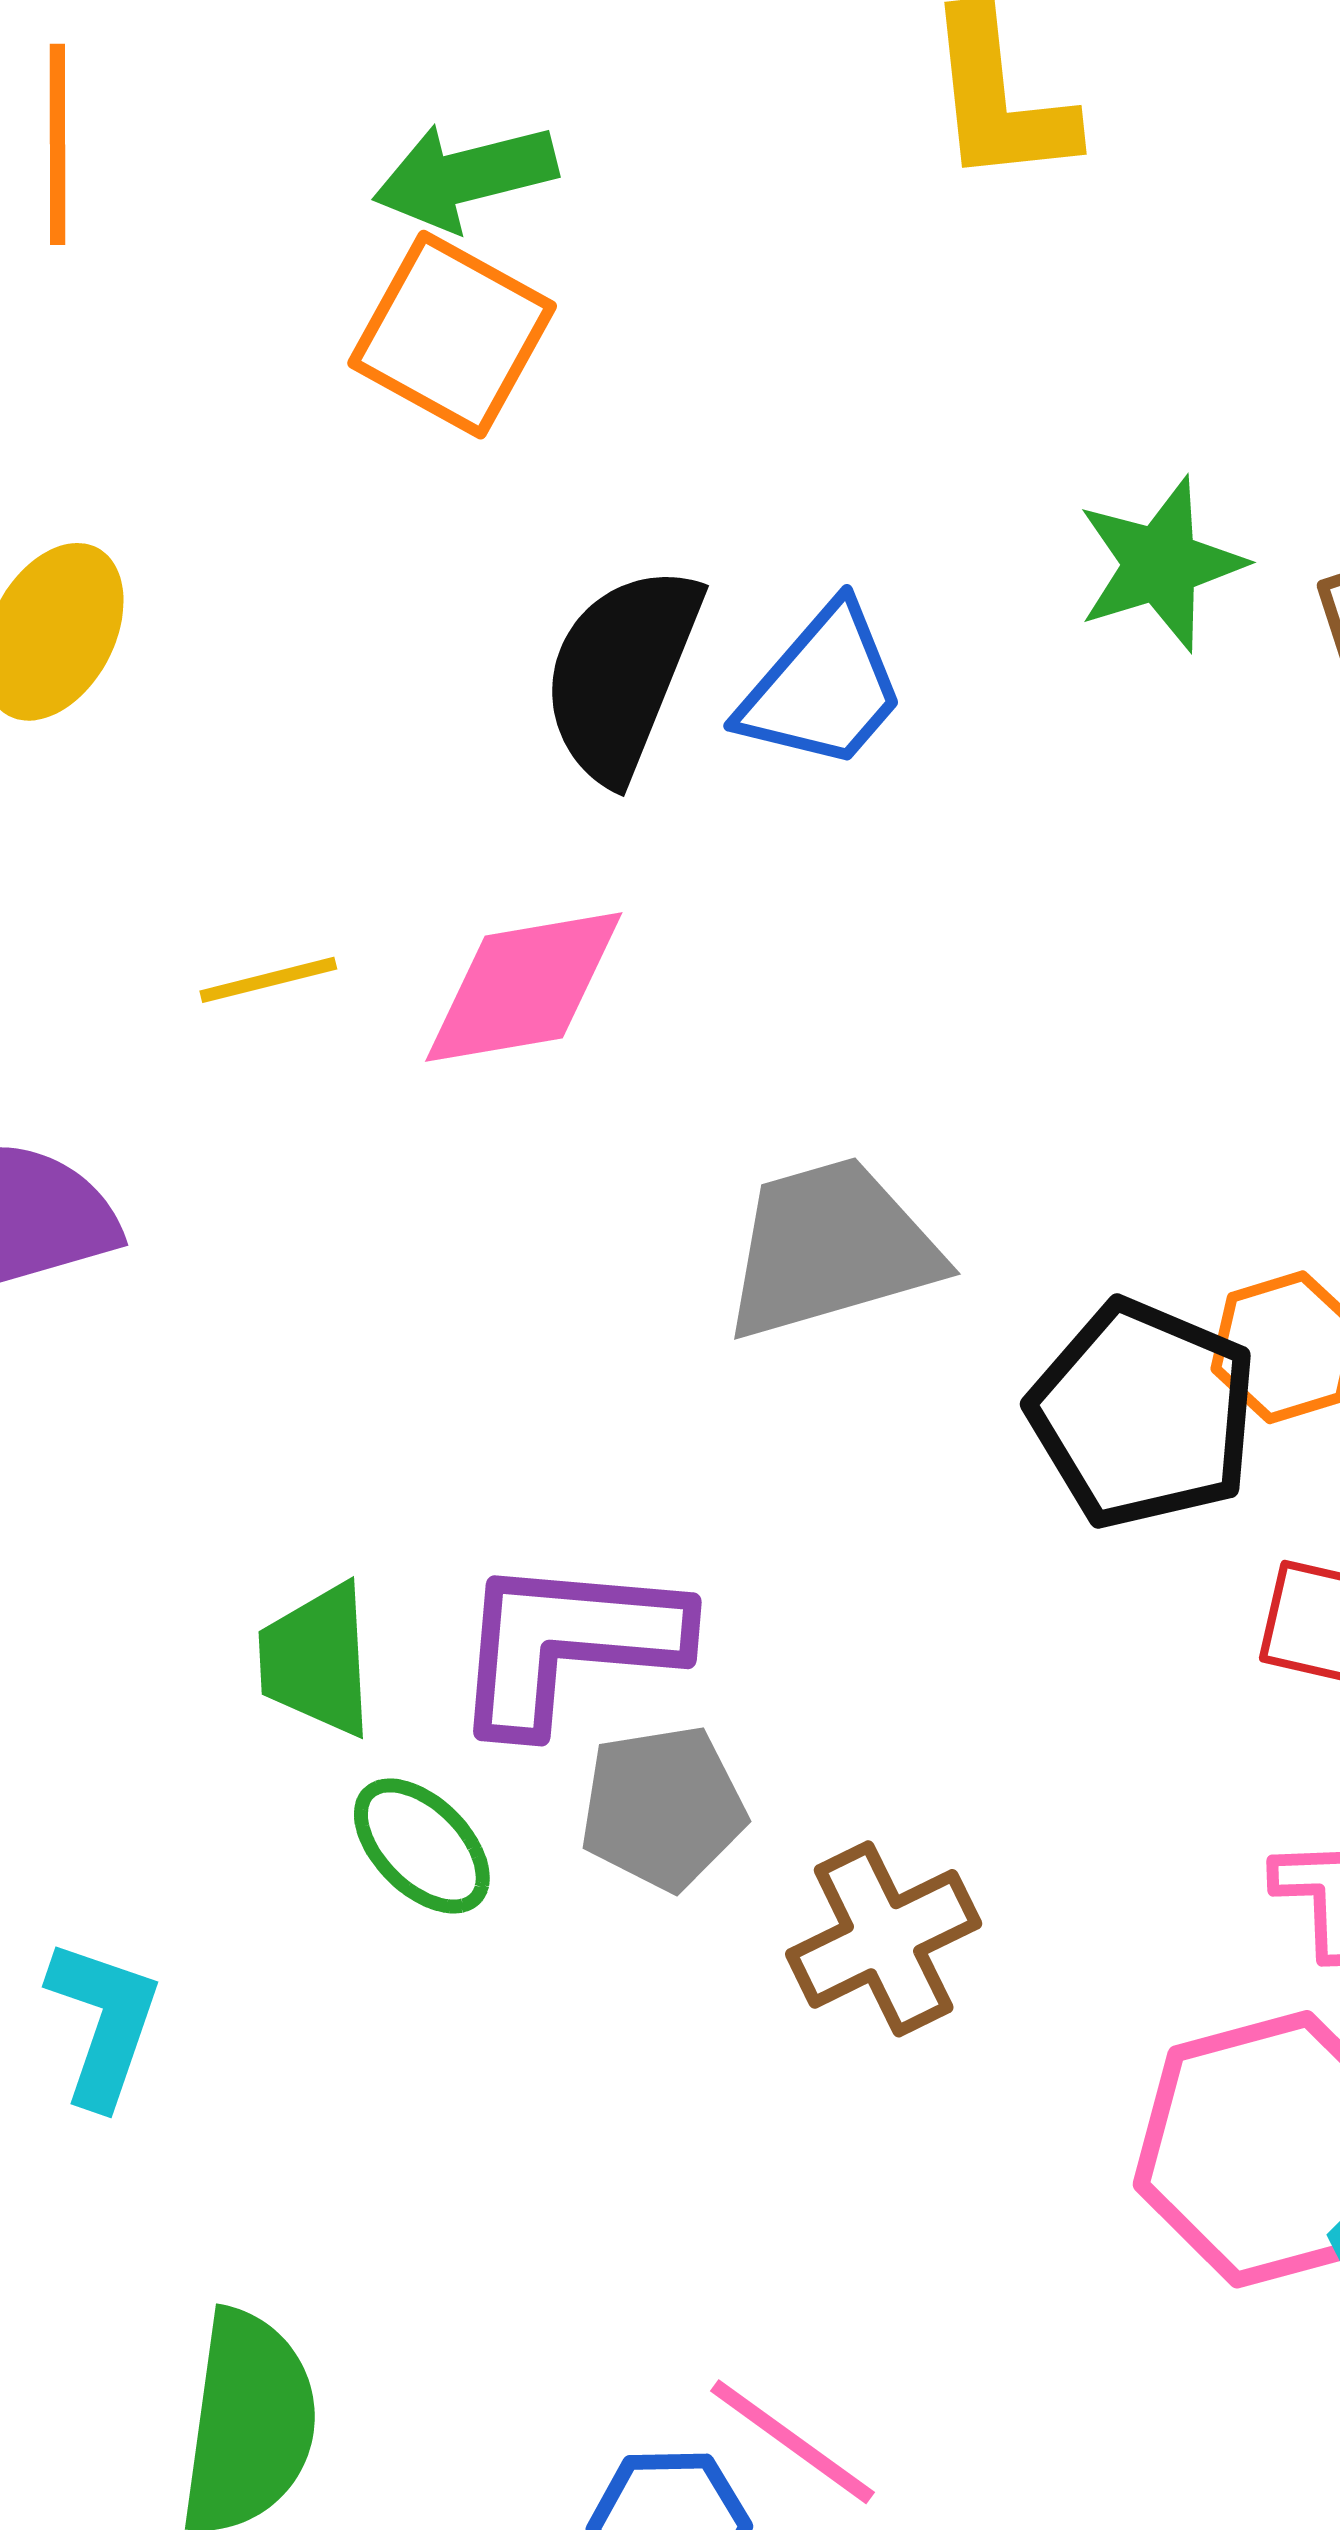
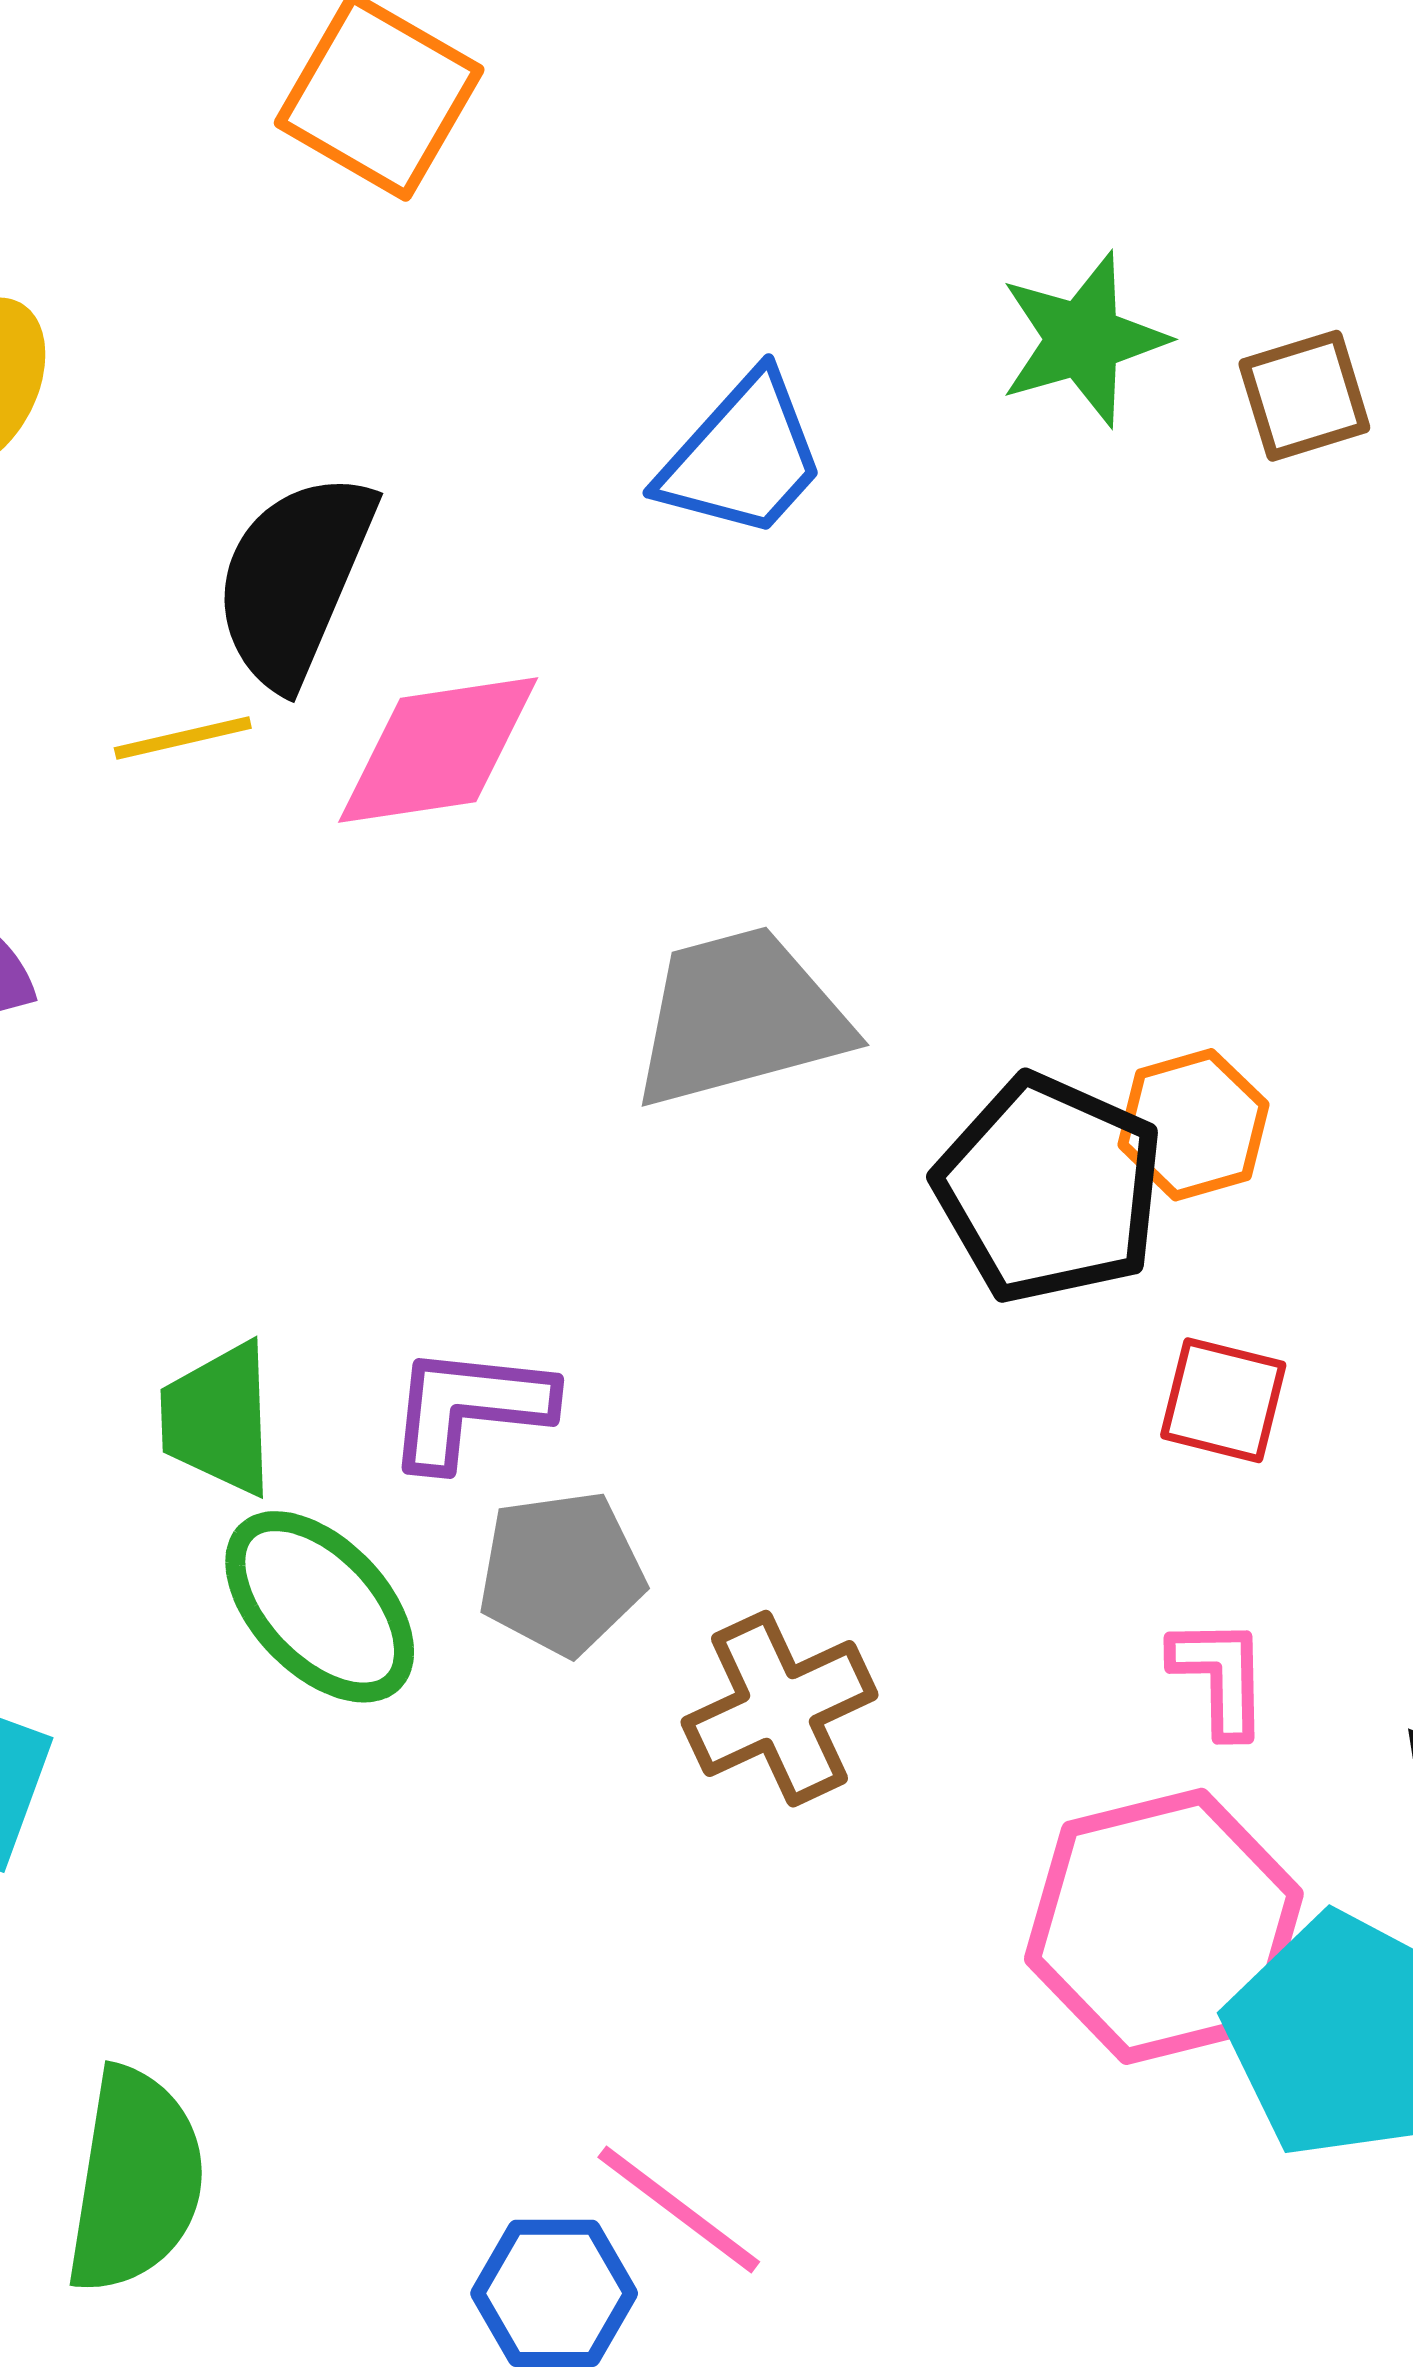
black semicircle: (622, 673) -> (294, 579), moved
purple L-shape: (568, 1643) -> (469, 1407), size x0.7
green ellipse: (422, 1846) -> (320, 1607), size x1.4

